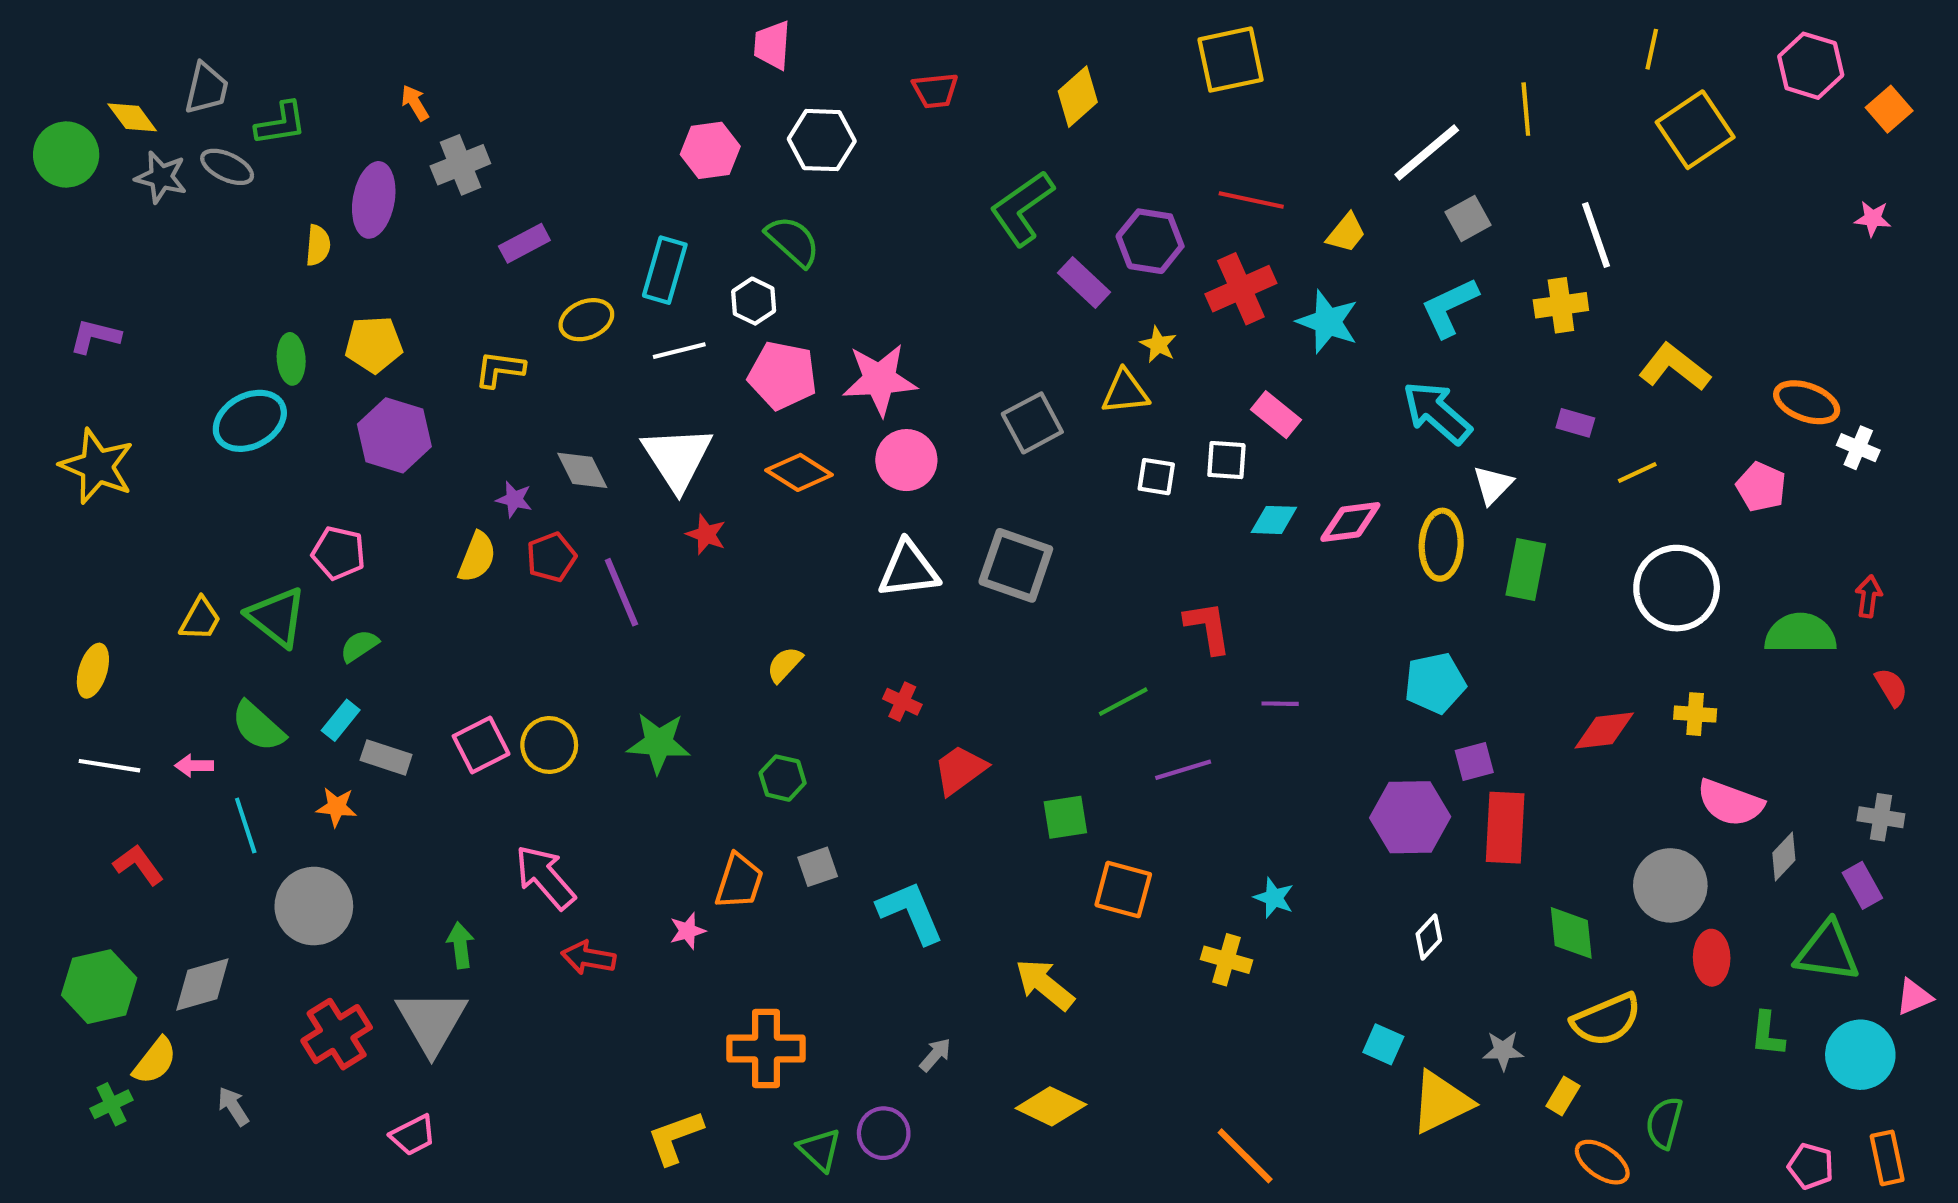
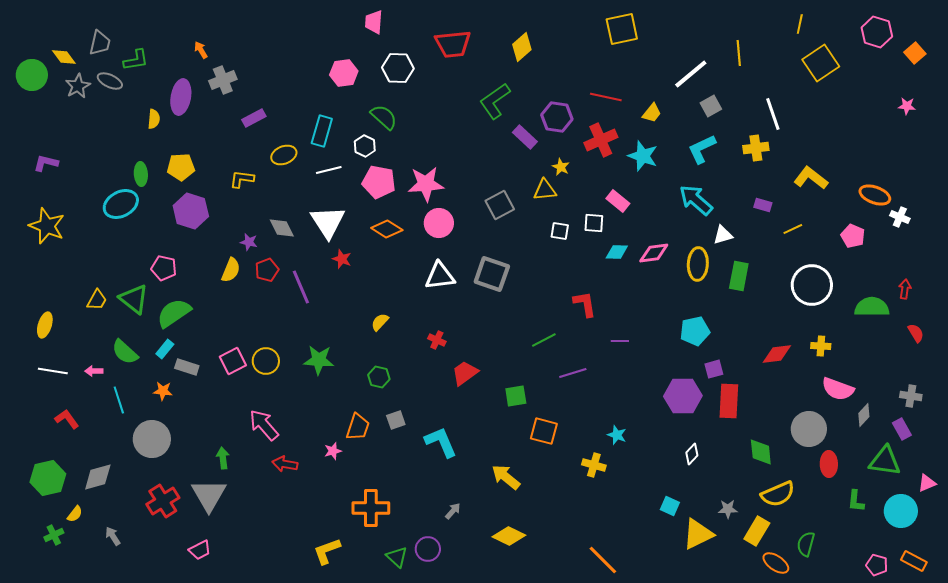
yellow square: (1231, 60) -> (622, 29), moved
red trapezoid: (935, 90) -> (453, 44), size x1.6
gray star: (161, 177) -> (78, 86), turned 30
white triangle: (1493, 485) -> (723, 235), turned 30
green semicircle: (359, 646) -> (174, 313), size x1.8
yellow semicircle: (155, 1061) -> (75, 514), size x0.7
yellow rectangle: (1563, 1096) -> (757, 531), size x1.6
orange rectangle: (1887, 1158) -> (914, 561), turned -50

